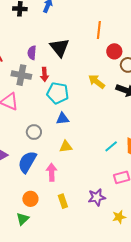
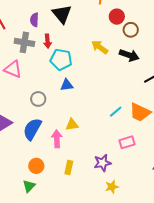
yellow triangle: (66, 146) -> (72, 125), moved
yellow rectangle: (63, 201) -> (69, 167), turned 32
yellow star: (119, 217) -> (112, 187), moved

